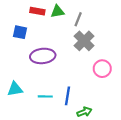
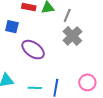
purple ellipse: (43, 56) -> (33, 50), turned 40
pink circle: (102, 69) -> (87, 82), moved

